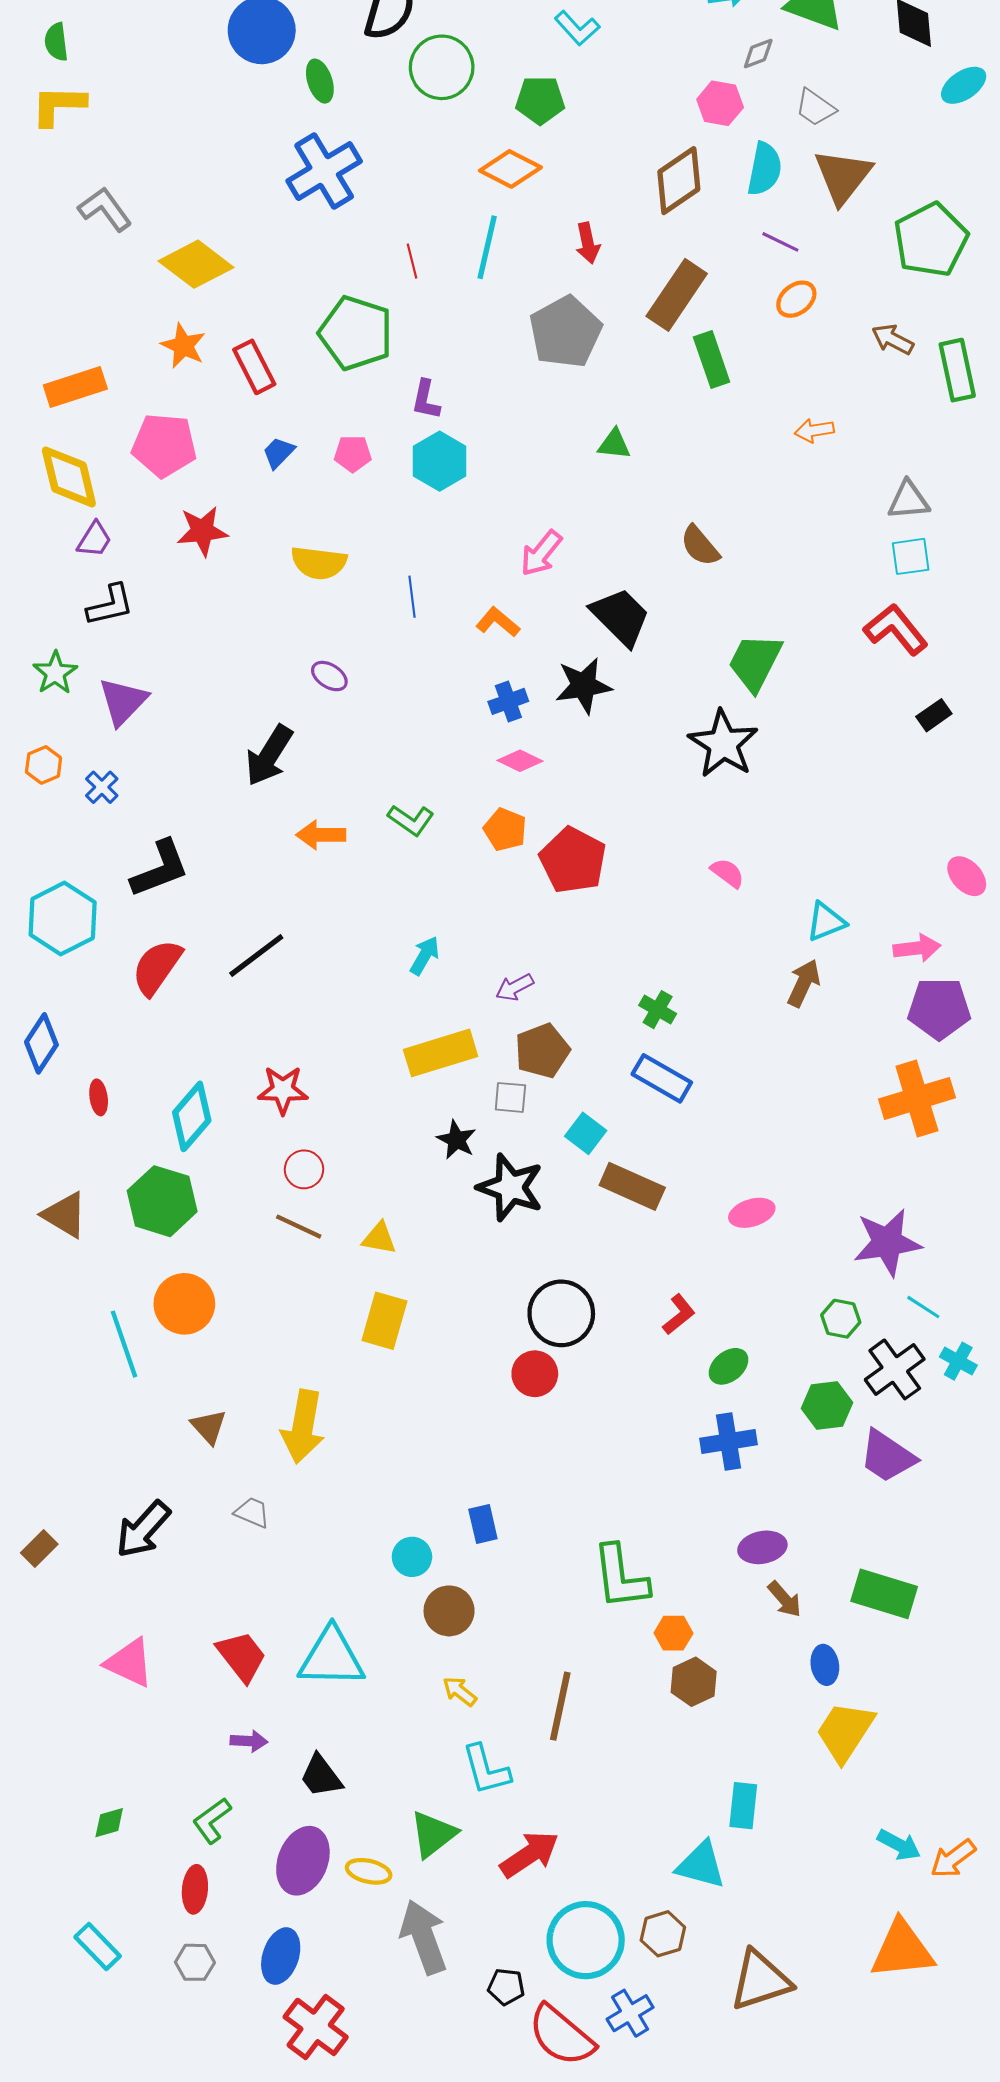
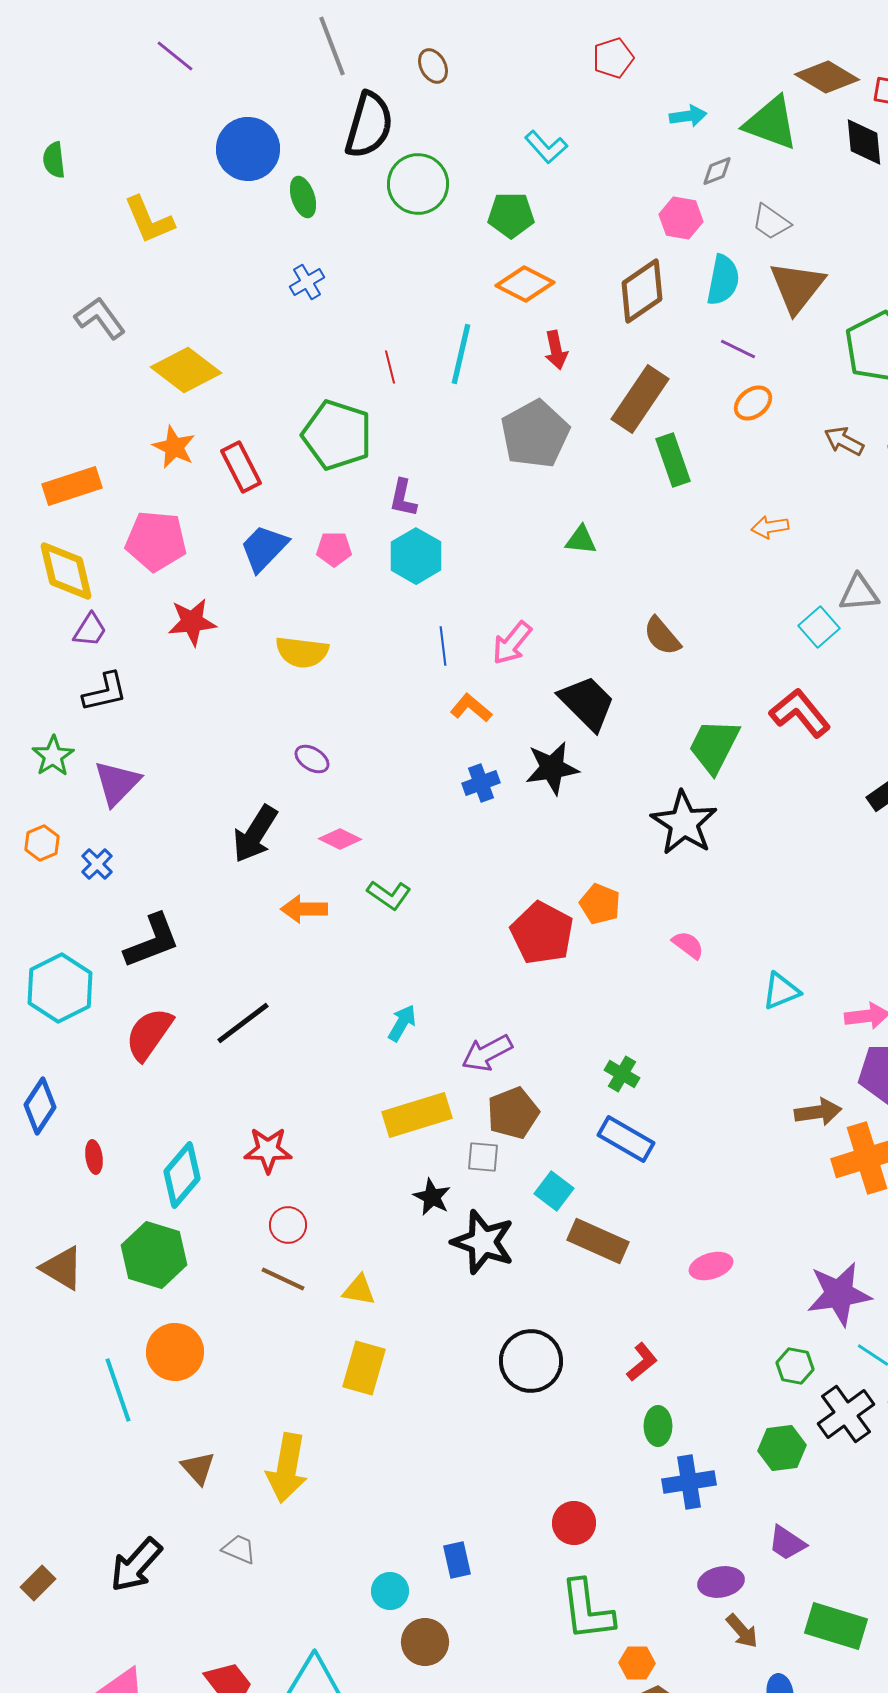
yellow L-shape: (58, 105) -> (149, 220), moved, turned -114
orange diamond: (510, 169) -> (525, 284), moved
blue cross: (324, 171) -> (307, 282), size x0.5
blue trapezoid: (279, 453) -> (264, 548), size x1.6
cyan square: (911, 556) -> (819, 627), moved, turned -33
blue line: (412, 597) -> (443, 646), moved
red L-shape: (896, 629) -> (800, 713), moved
pink diamond: (520, 761) -> (340, 839), moved
orange pentagon: (505, 830) -> (600, 904), moved
brown arrow: (804, 983) -> (818, 1112), moved, turned 57
purple arrow: (515, 987) -> (487, 1053), size x1.4
green ellipse: (729, 1366) -> (658, 1426), moved, turned -51
red circle: (535, 1374) -> (574, 1523), moved
purple trapezoid: (887, 1456) -> (787, 1543), moved, size x0.7

